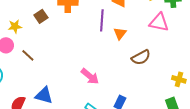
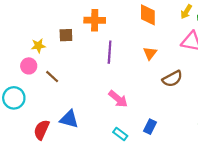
brown square: (41, 16) -> (66, 35), turned 32
purple line: (102, 20) -> (110, 52), moved

